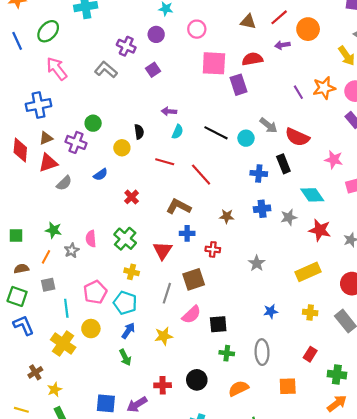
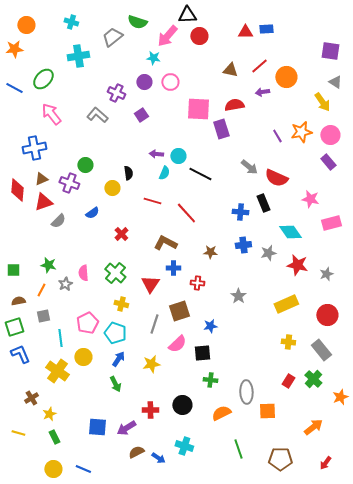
pink circle: (197, 29) -> (170, 82), moved
blue line: (17, 41) -> (14, 88), turned -36
cyan circle: (246, 138) -> (178, 156), moved
green square: (17, 296) -> (14, 327), turned -36
blue star: (271, 311) -> (210, 326), moved
gray ellipse: (262, 352) -> (246, 392), moved
green cross: (337, 375) -> (313, 379), moved, turned 36

